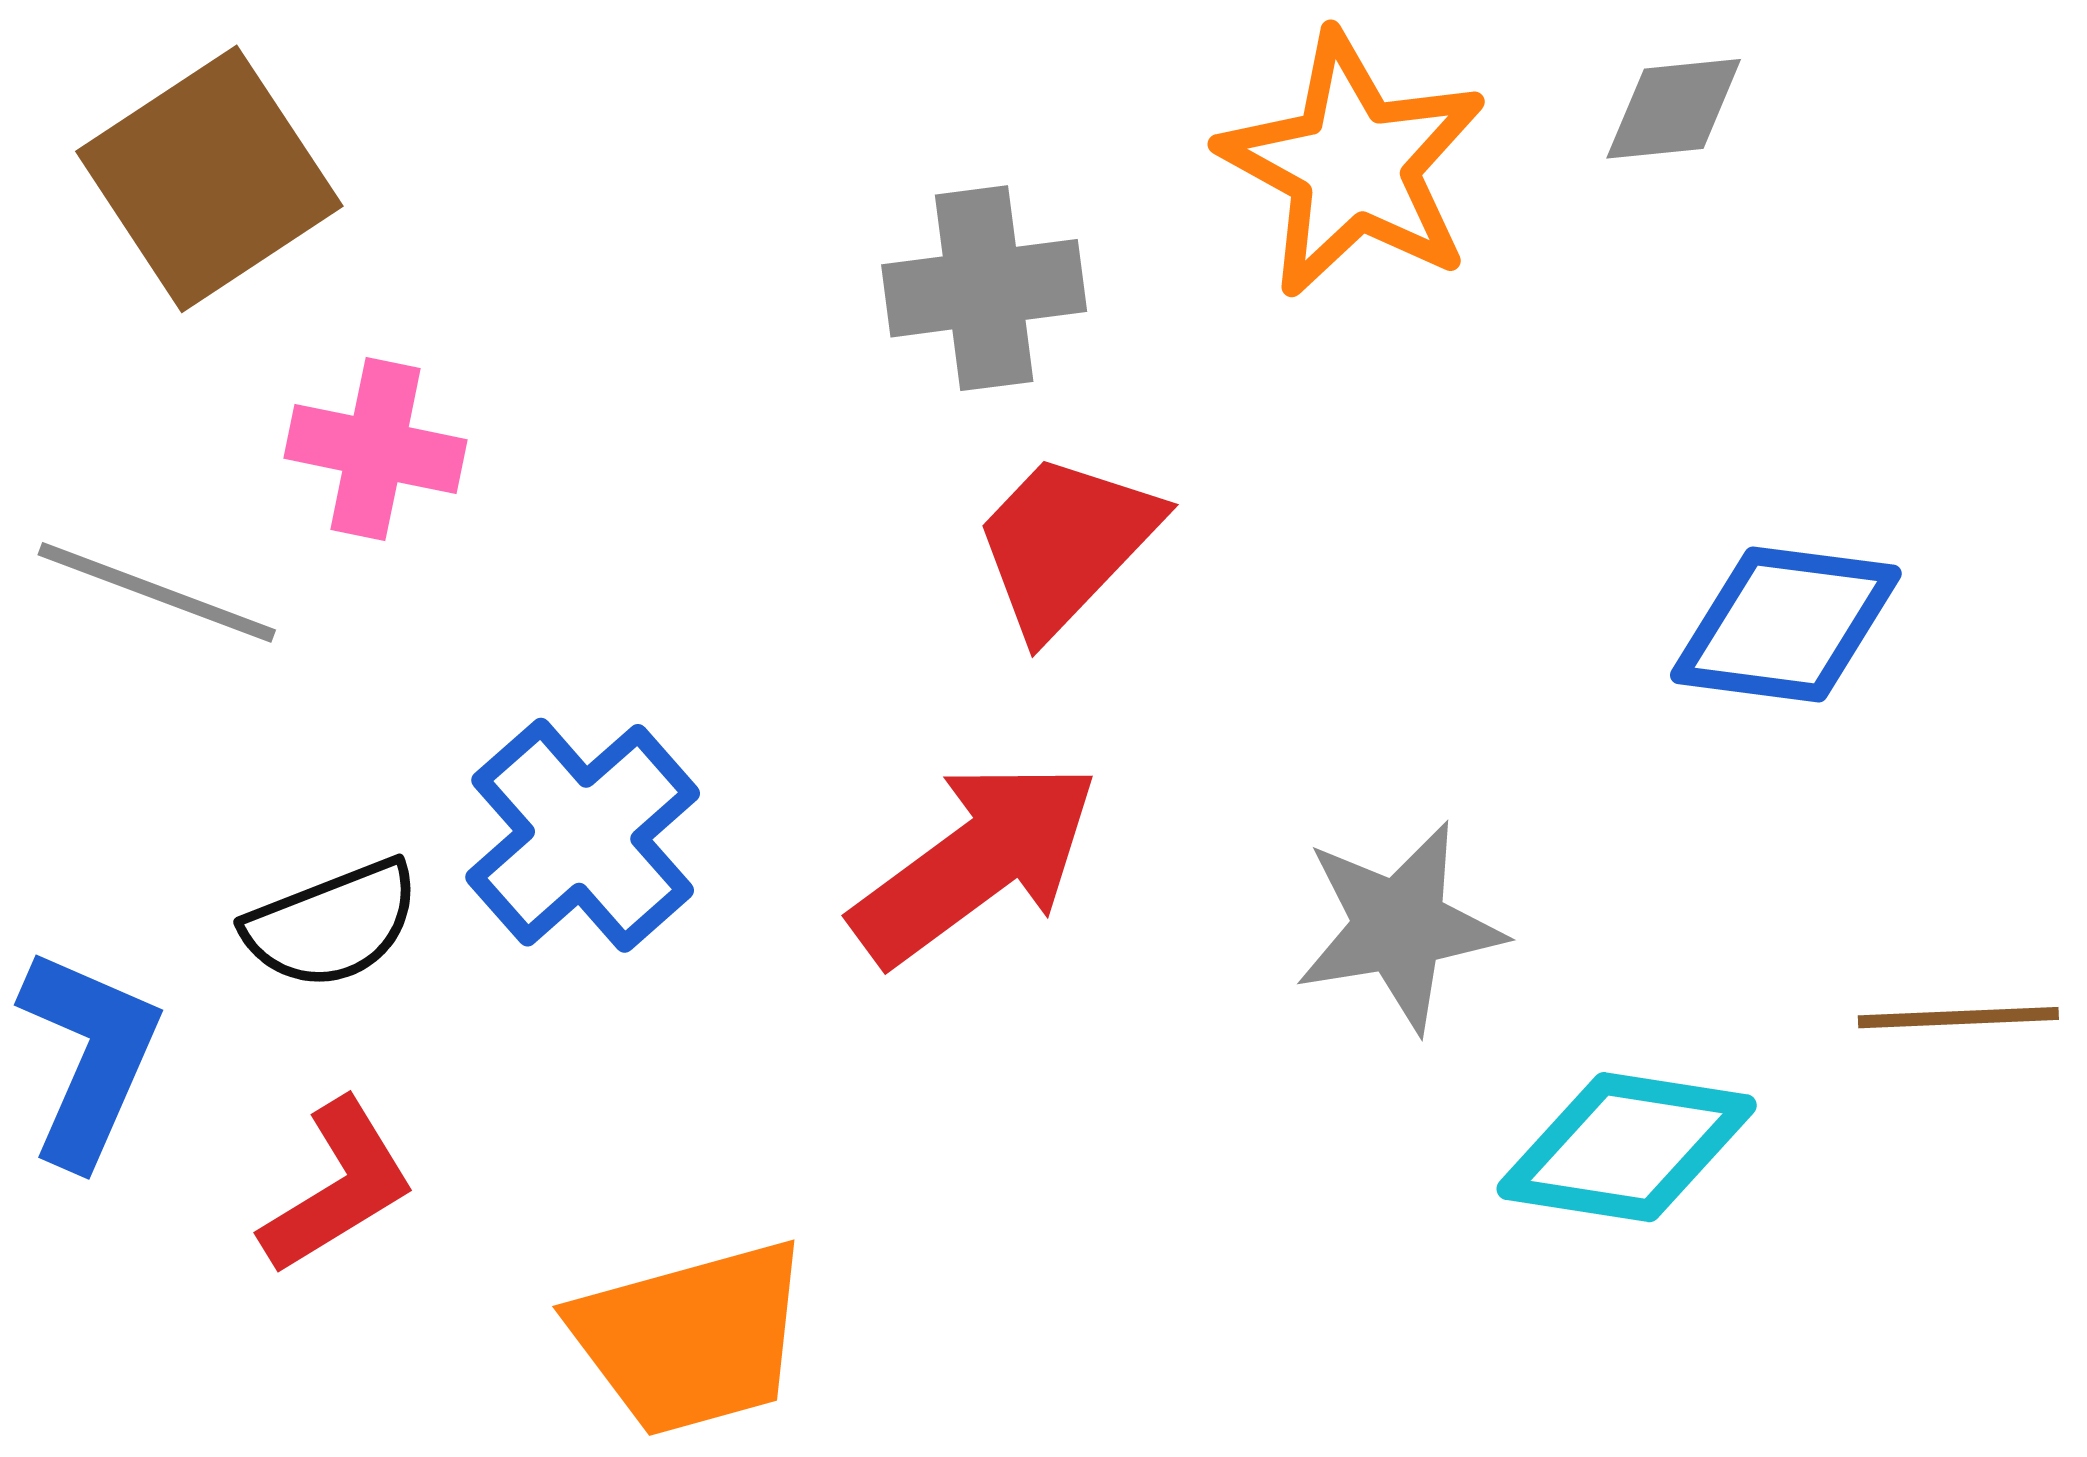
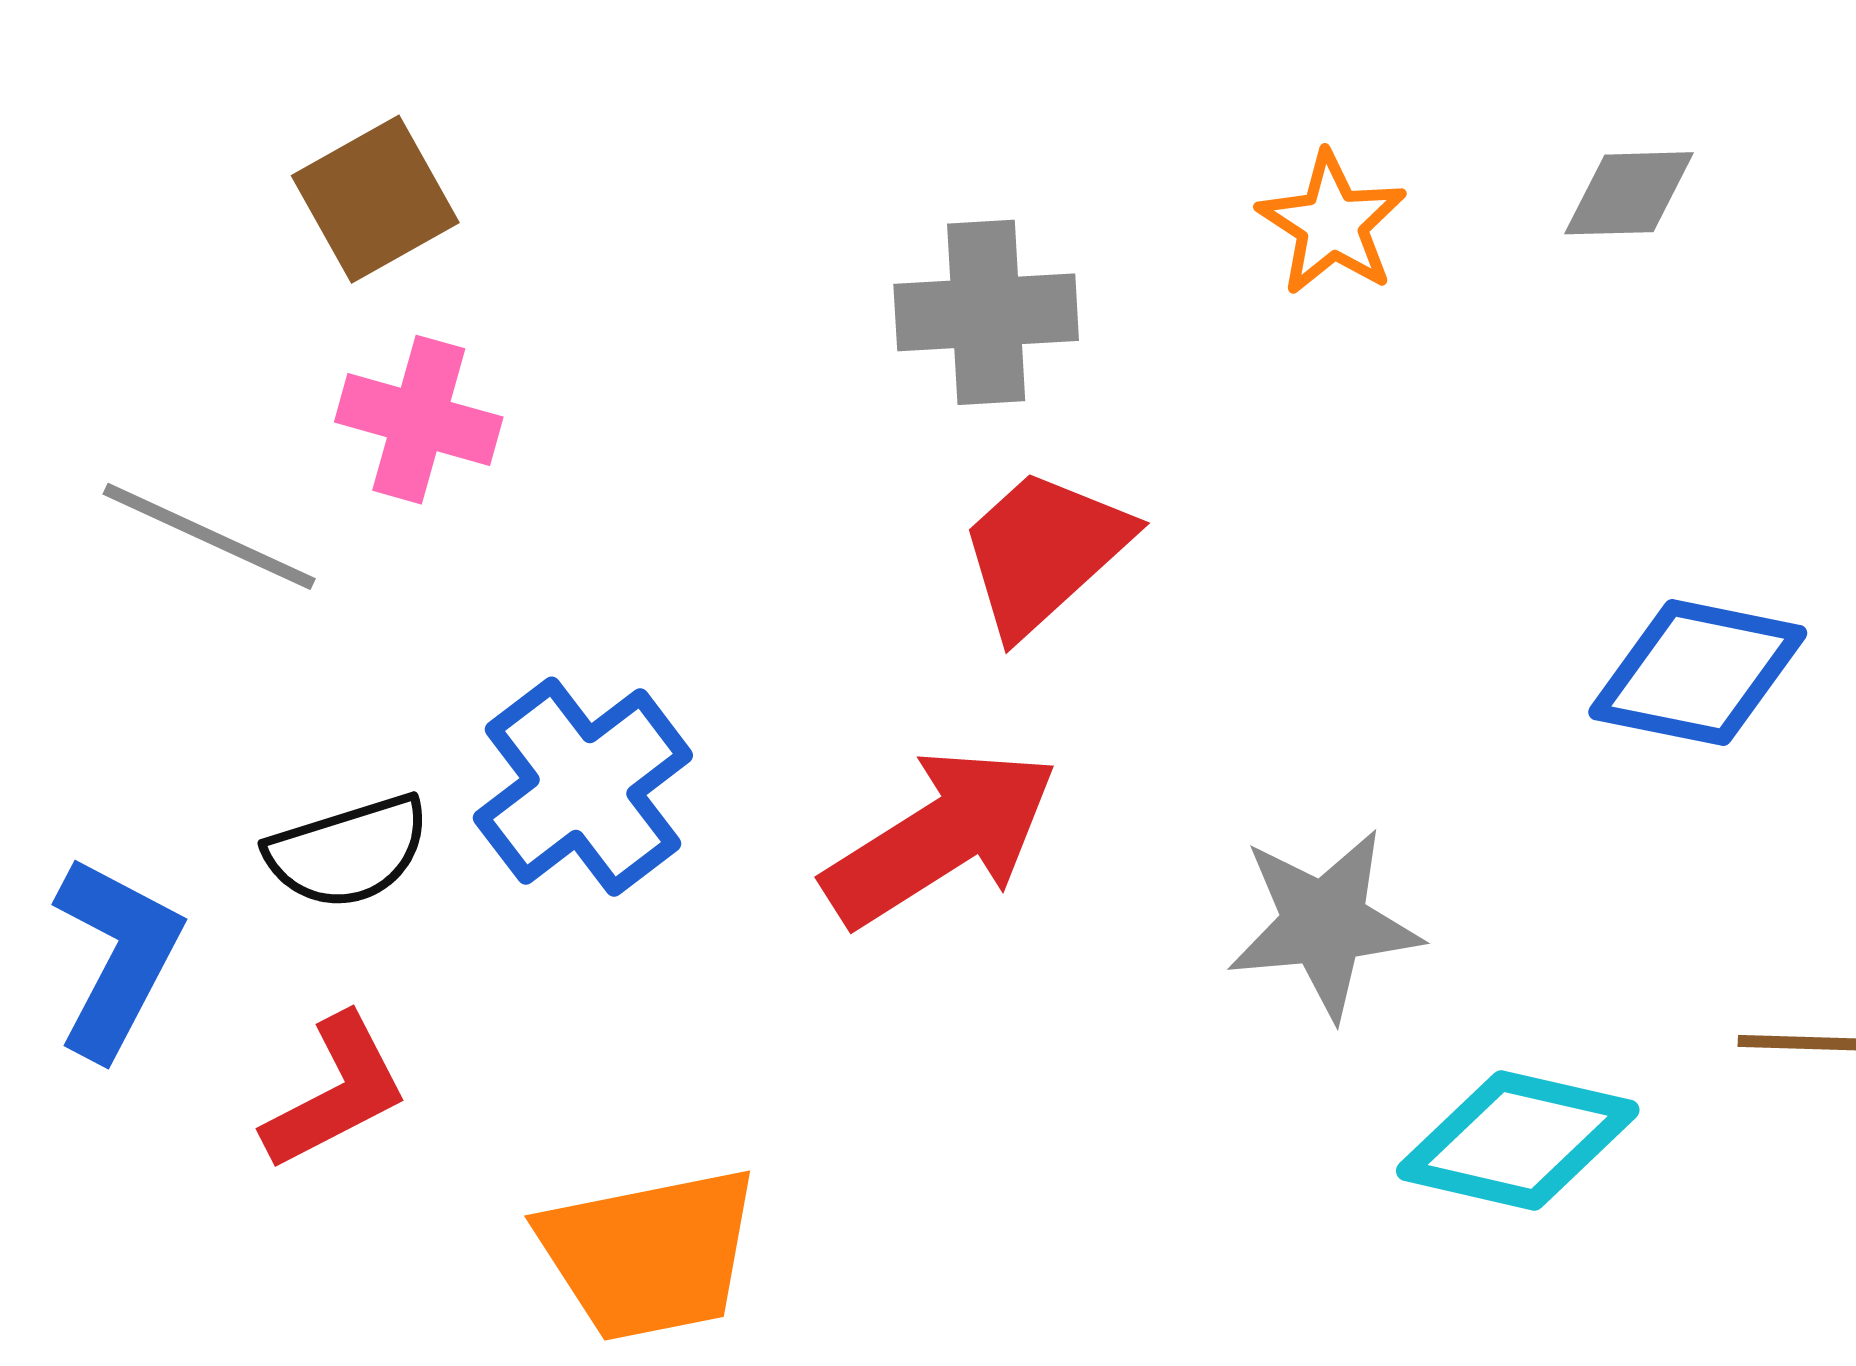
orange star: (1353, 165) -> (1332, 224), size x0.6
brown square: (209, 179) -> (375, 199), moved, size x0.7

